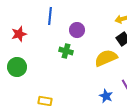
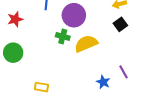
purple circle: (77, 30) -> (74, 15), size x1.5
yellow semicircle: (106, 58) -> (86, 44), moved

